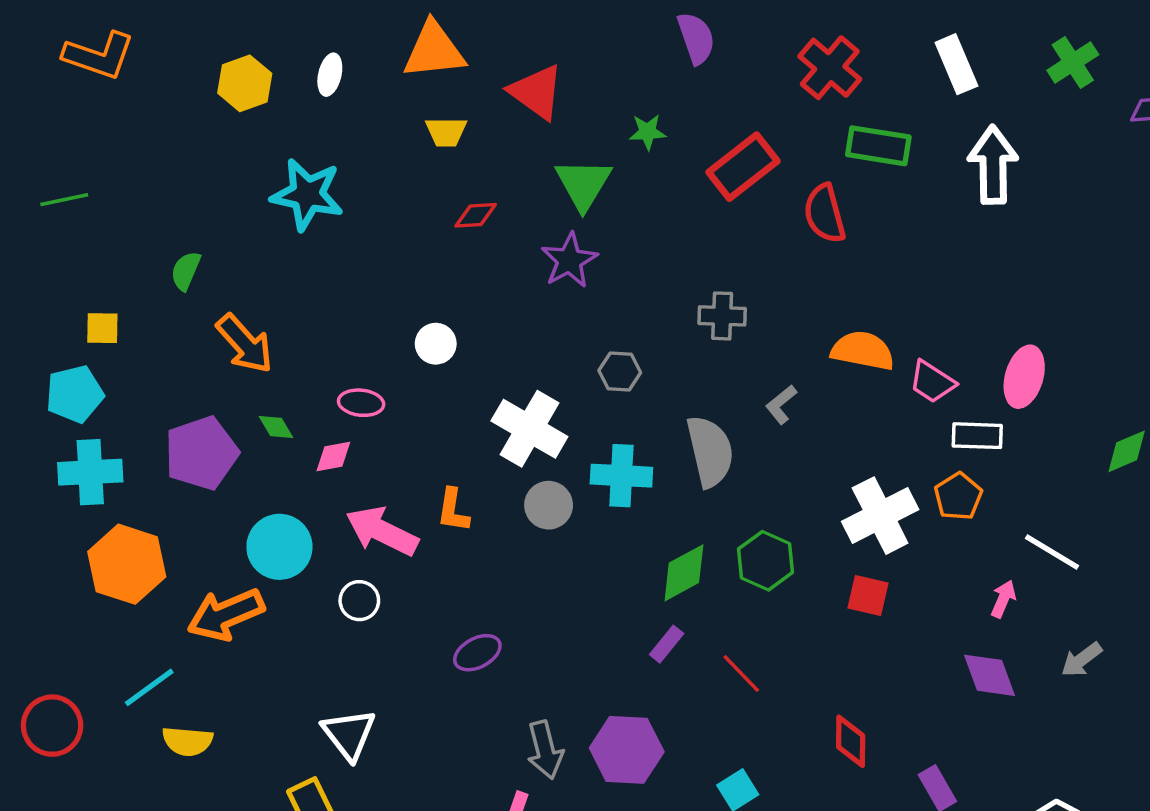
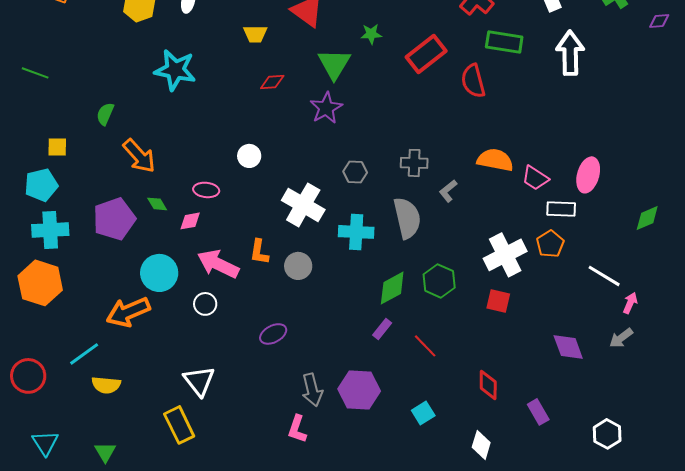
green line: (64, 200) -> (35, 73), turned 32
gray cross: (722, 316) -> (414, 163), moved
gray circle: (549, 505) -> (298, 266), moved
orange hexagon: (127, 564) -> (40, 283), moved
pink arrow: (1003, 599) -> (630, 303), moved

